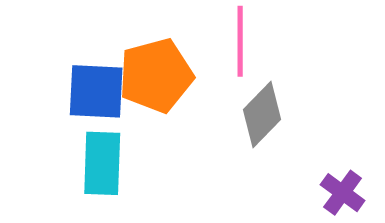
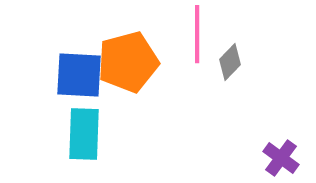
gray diamond: (262, 115) -> (230, 62), moved, size x0.7

